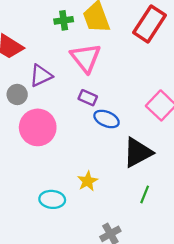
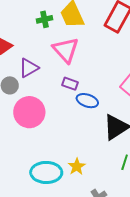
yellow star: (88, 181) -> (77, 167), moved
cyan ellipse: (52, 199) -> (46, 172), size x1.4

